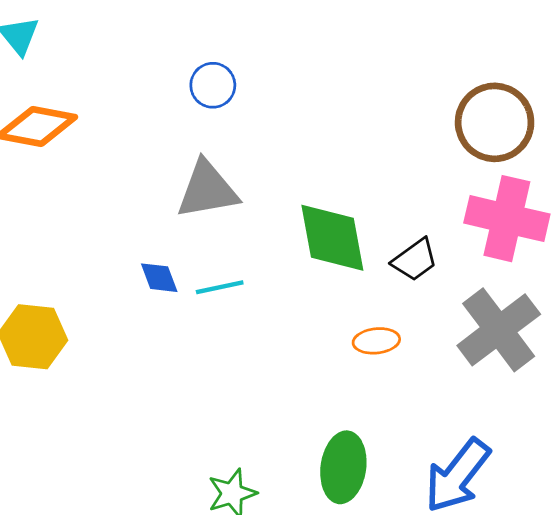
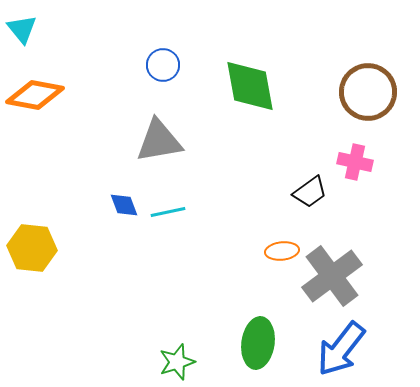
pink cross: (507, 219) -> (355, 162), moved, size x0.6
green diamond: (332, 238) -> (250, 86), moved
gray cross: (499, 330) -> (332, 276), moved

